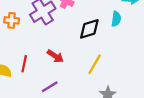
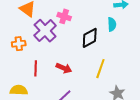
red line: (24, 64) -> (36, 68), moved

